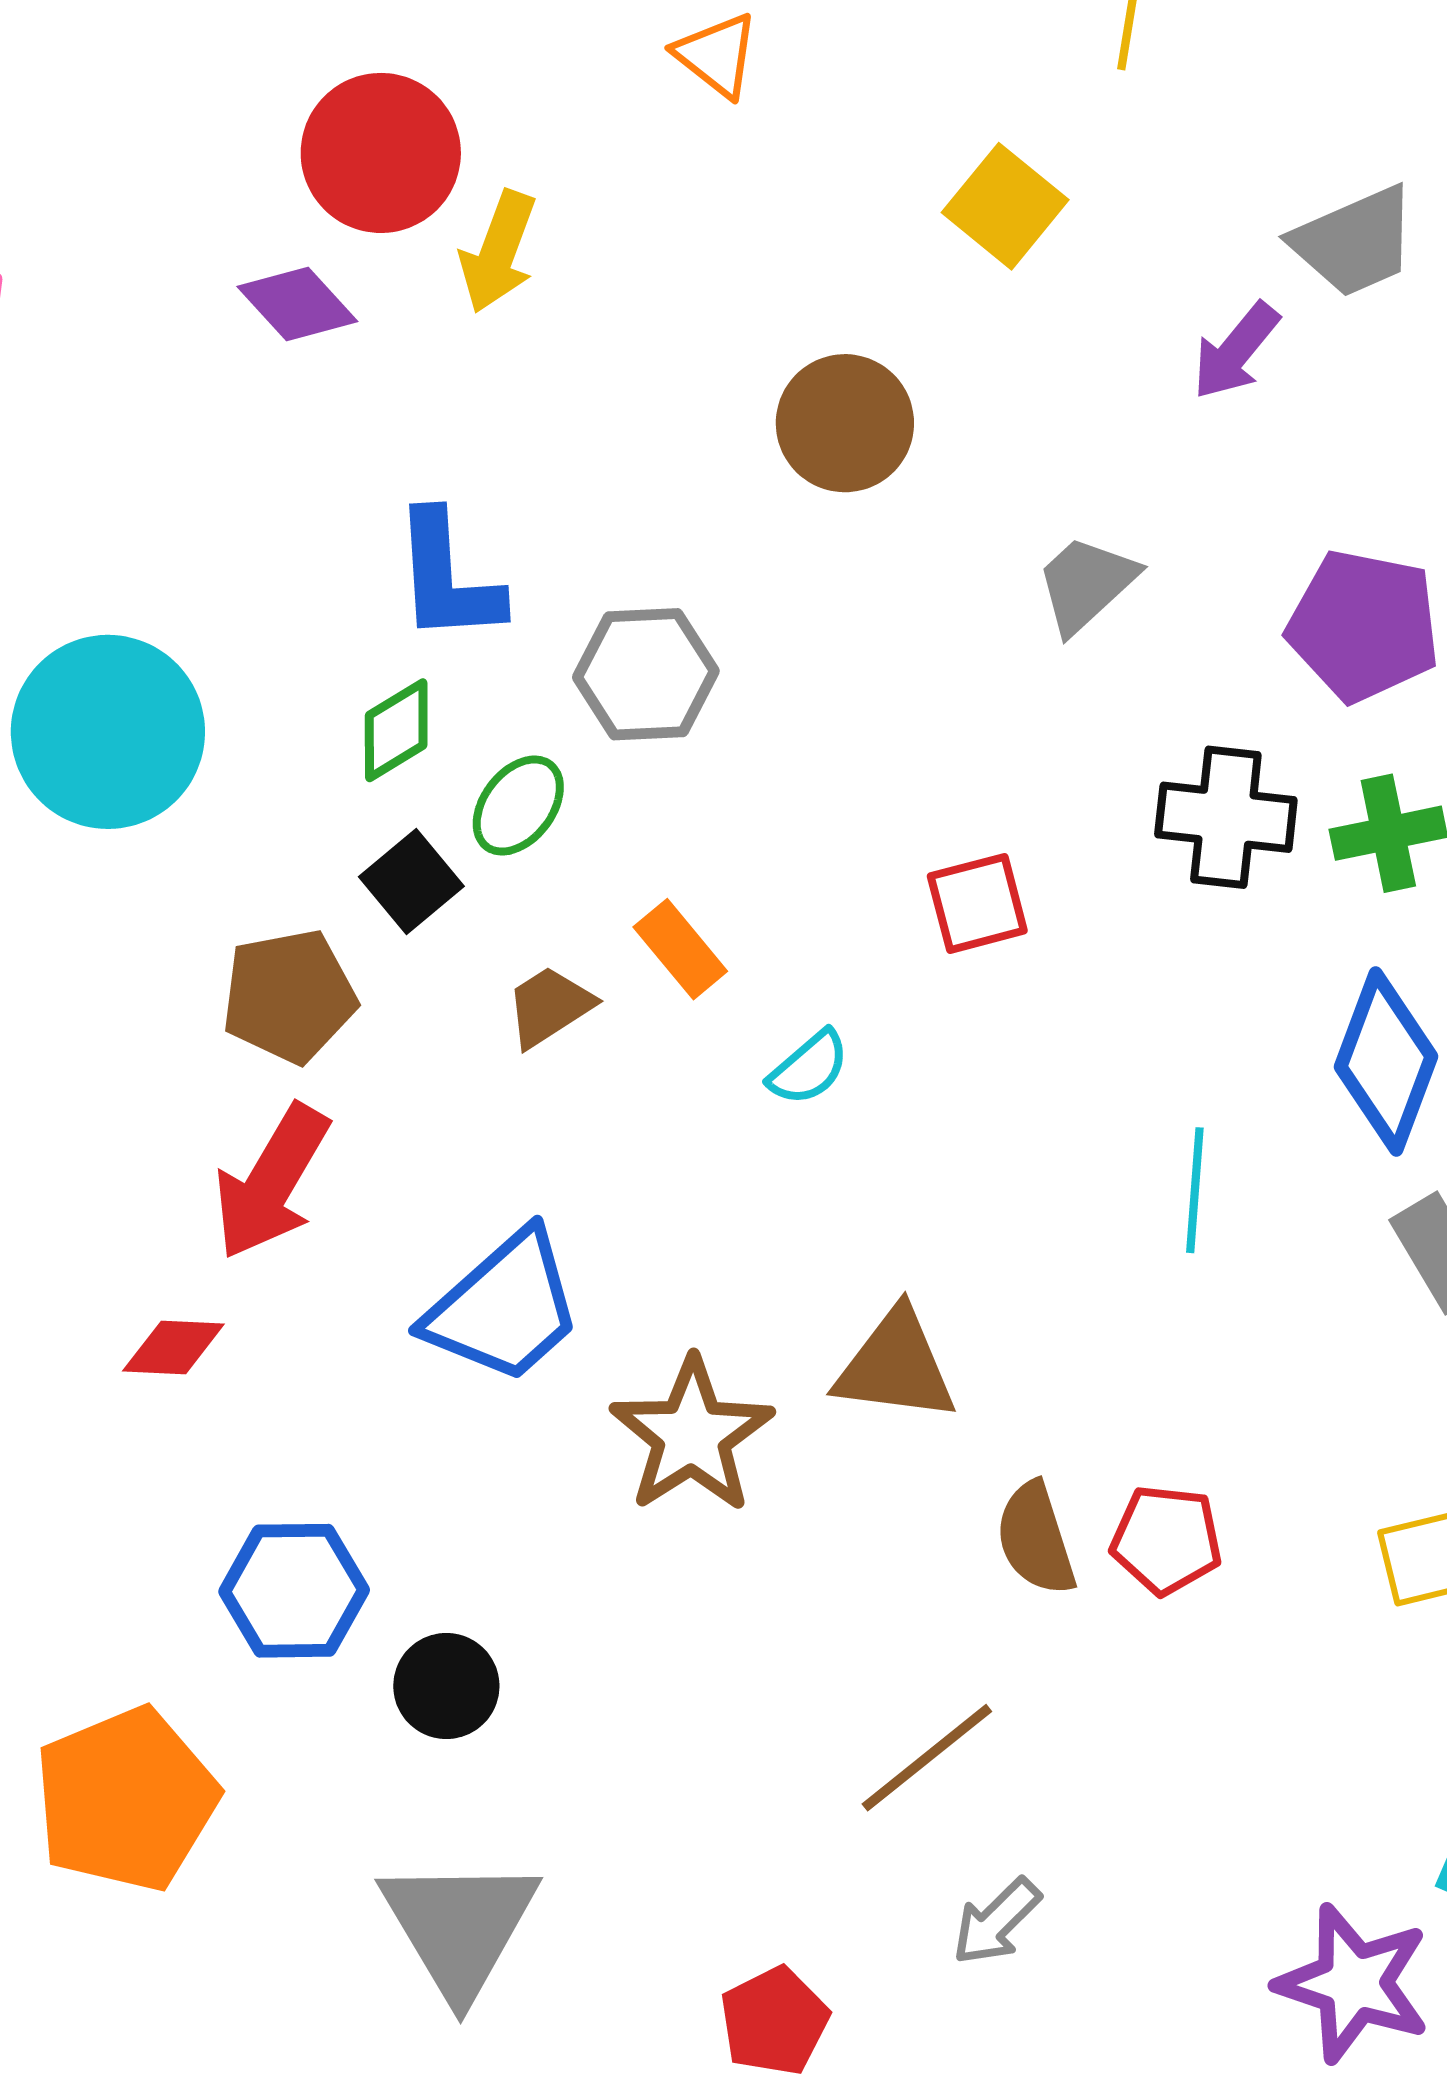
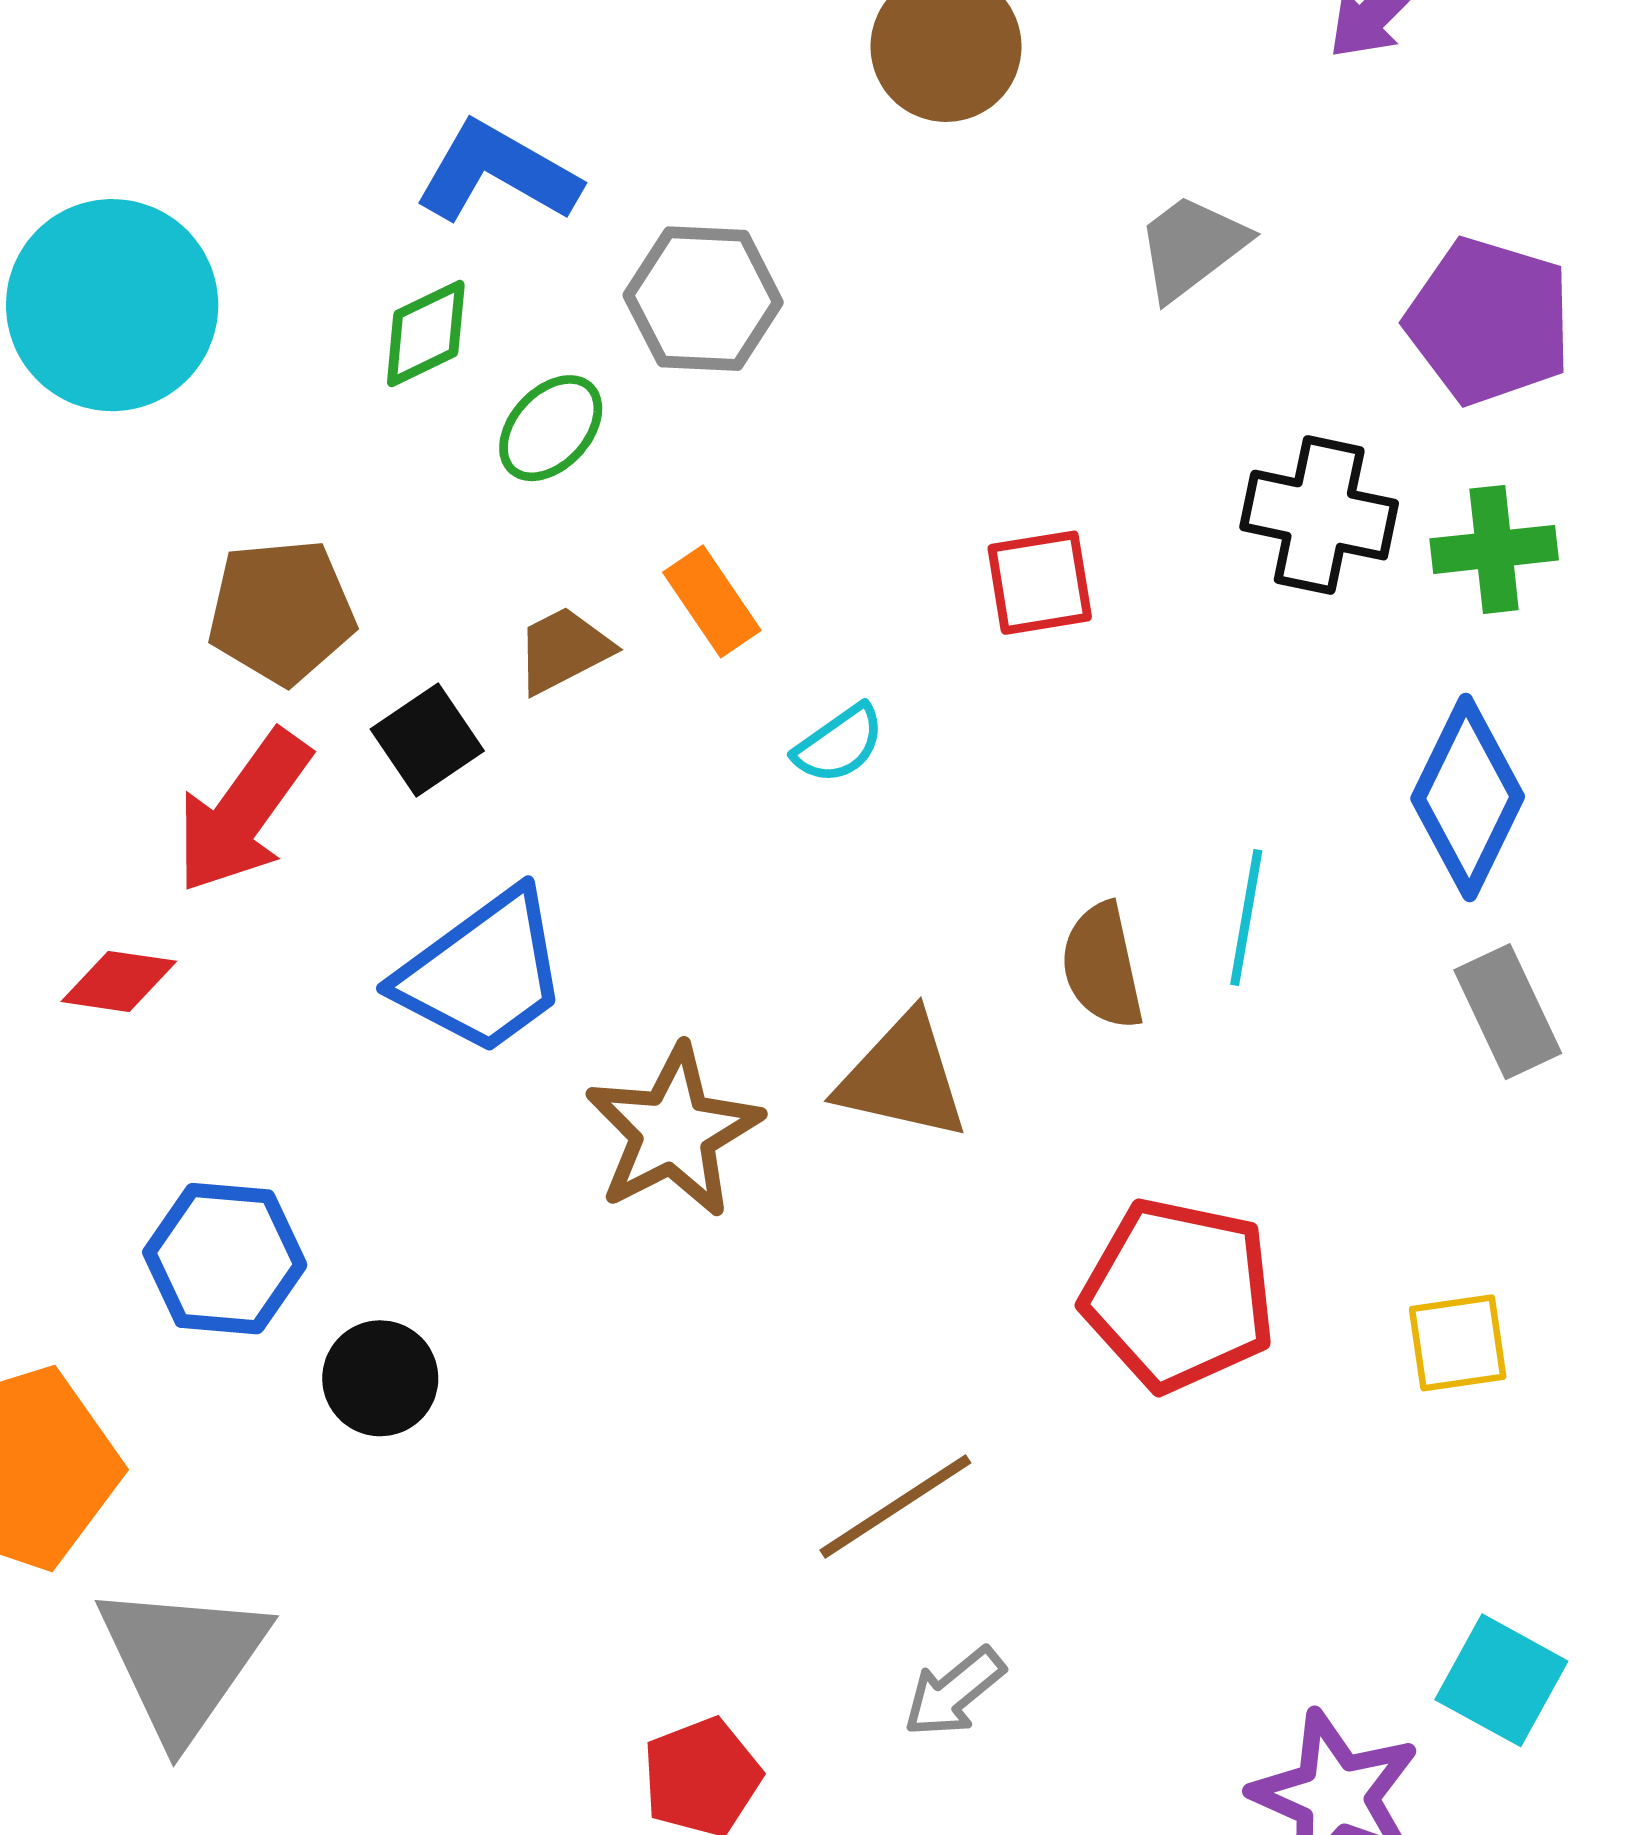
blue L-shape: (447, 577) -> (497, 173), turned 118
black square: (411, 882) -> (427, 740), moved
brown semicircle: (1036, 1539) -> (1102, 966), moved
red pentagon: (1166, 1540) -> (1179, 1295), size x1.6
gray triangle: (459, 1927) -> (182, 1661), moved

